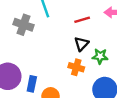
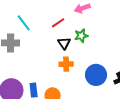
green star: (100, 56) -> (81, 36), moved

